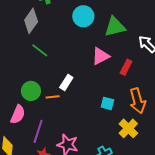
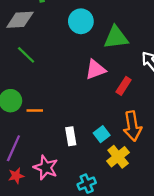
gray diamond: (31, 21) -> (20, 20), turned 45
white rectangle: (66, 83) -> (71, 136), moved, turned -49
cyan square: (107, 103) -> (102, 134), moved, turned 32

